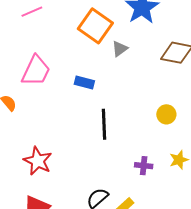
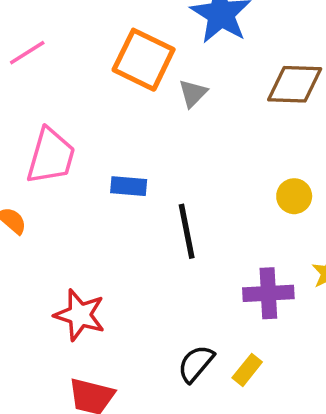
blue rectangle: (84, 83) -> (129, 186), moved
purple cross: (144, 166) -> (268, 293), size x1.5

